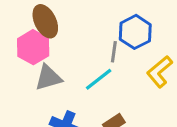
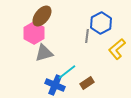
brown ellipse: (45, 21) -> (42, 16), turned 65
cyan line: (99, 79) -> (67, 72), moved

